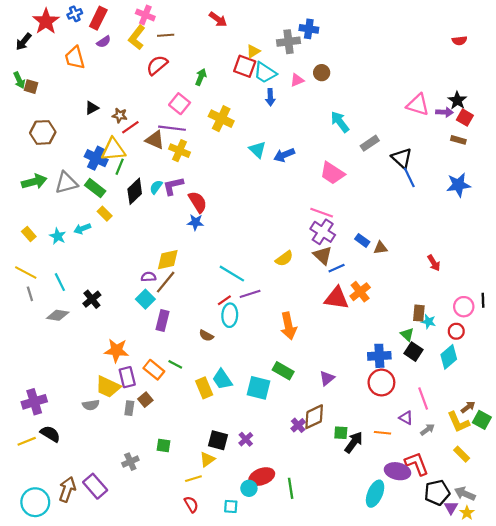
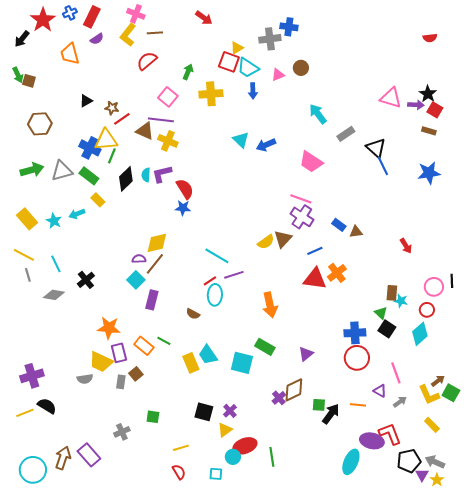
yellow cross: (221, 119) -> (211, 94), moved, turned -30
cyan semicircle: (156, 187) -> (146, 175), turned -32
yellow rectangle: (29, 234) -> (27, 219), size x1.5
brown triangle: (323, 255) -> (283, 239), moved, turned 30
yellow triangle: (207, 459) -> (225, 430), moved

